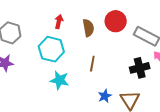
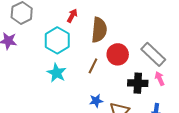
red circle: (116, 21) -> (118, 54), moved
brown semicircle: (88, 28) -> (99, 30), size x1.4

